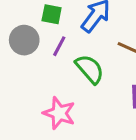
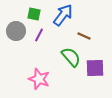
green semicircle: (90, 69) -> (71, 57), moved

